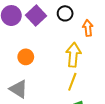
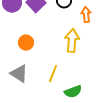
yellow line: (72, 82) -> (53, 74), moved

